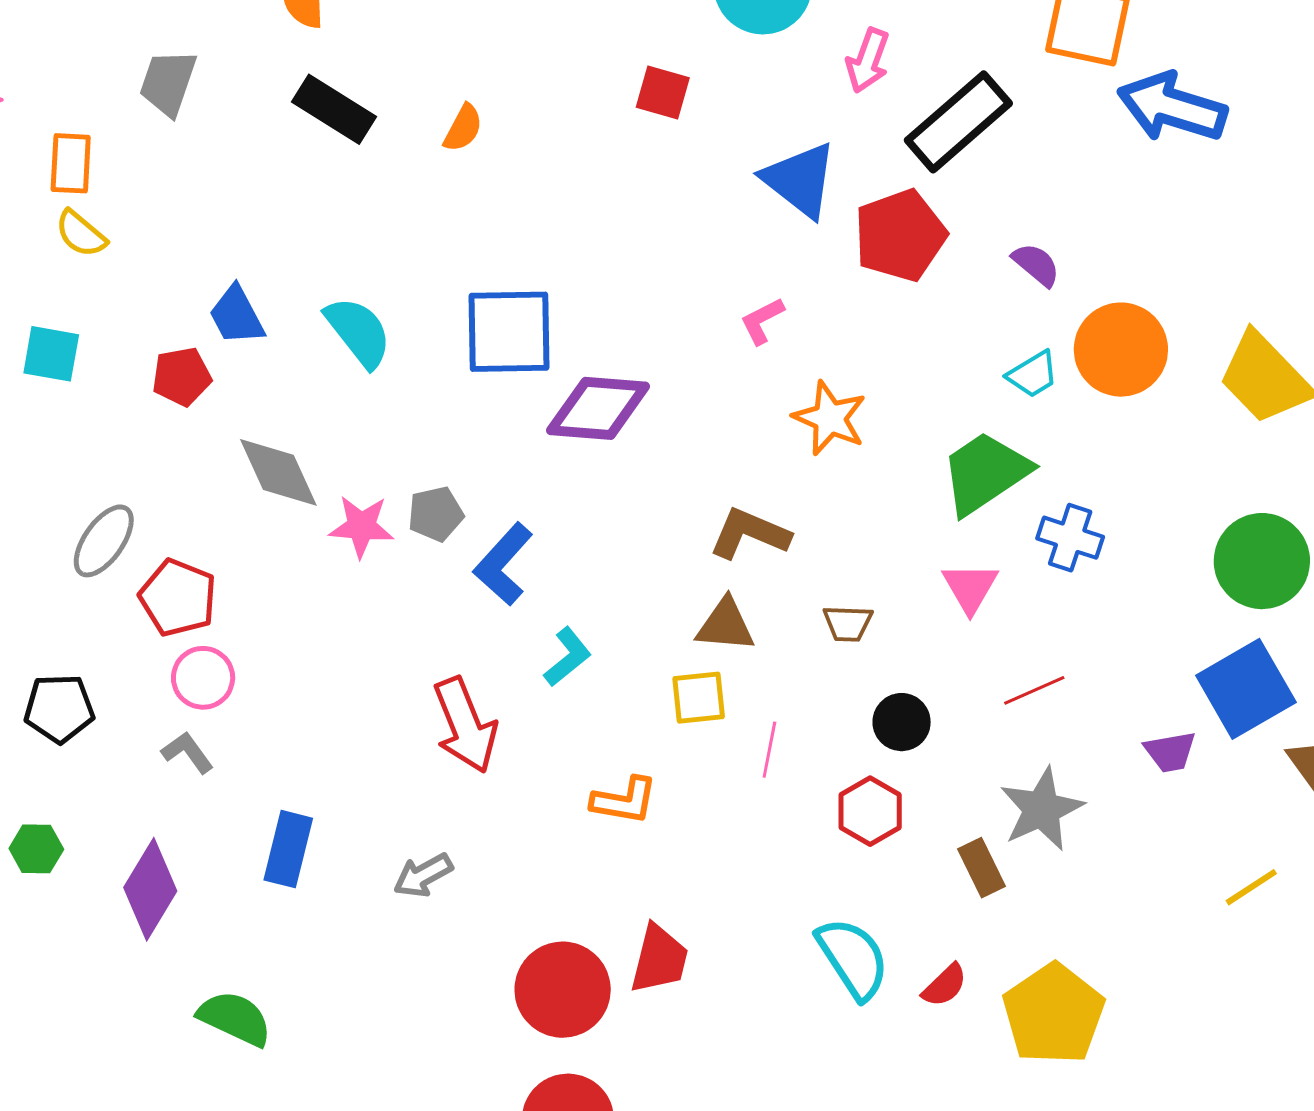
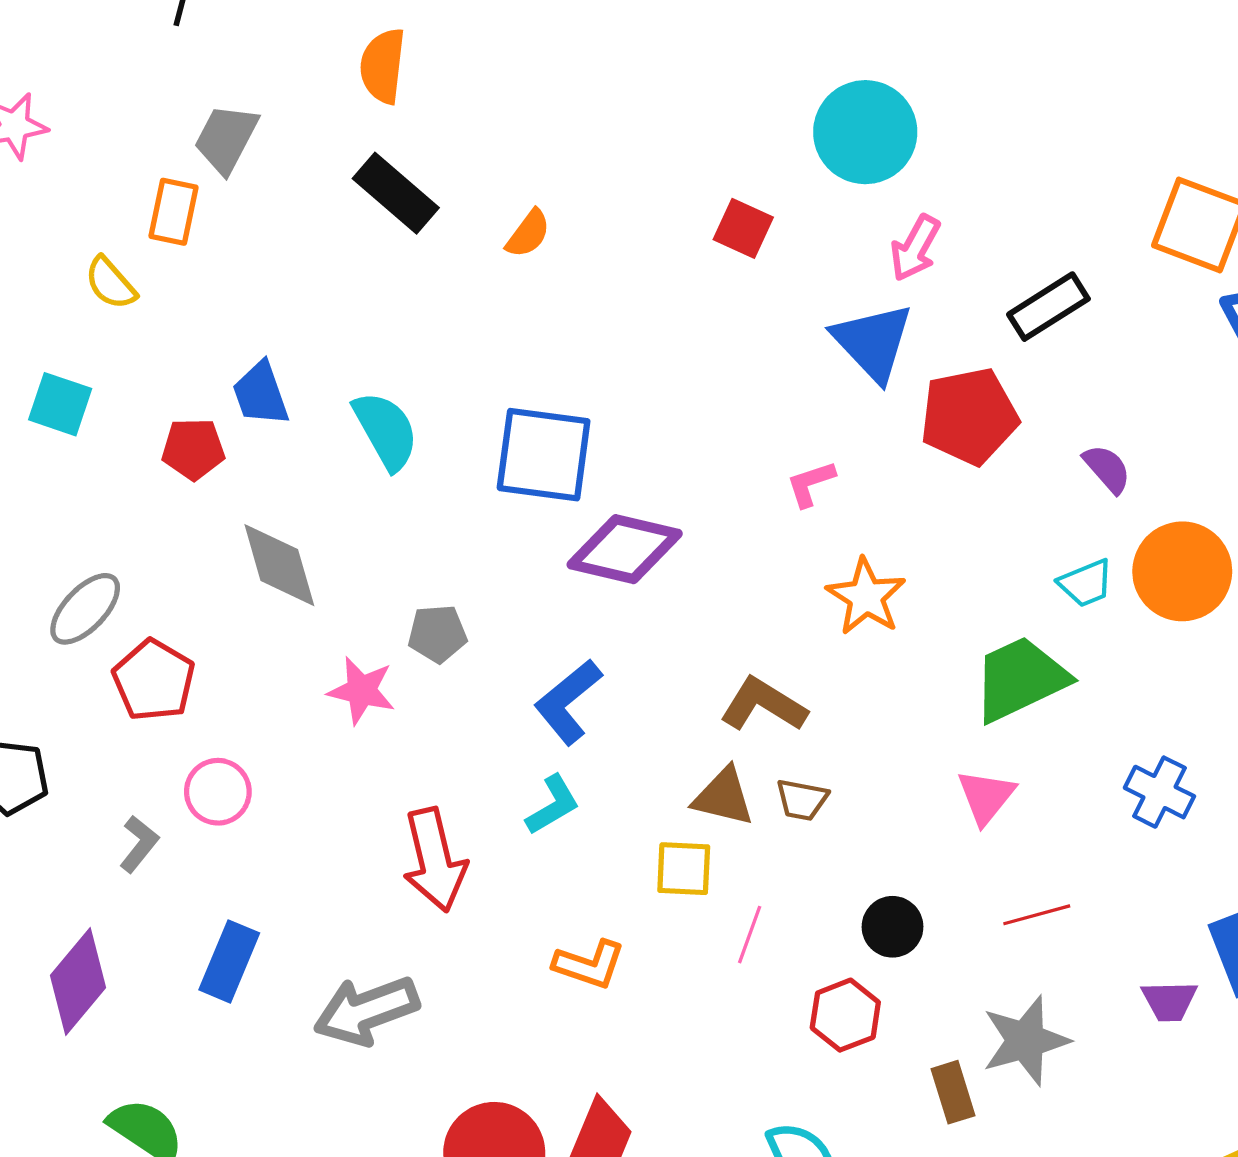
pink arrow: (868, 60) -> (915, 248), moved
black rectangle: (958, 122) -> (1048, 307), size x0.7
orange rectangle: (71, 163) -> (174, 212), moved
pink star: (361, 526) -> (361, 690), moved
blue cross: (1070, 538) -> (1159, 792), moved
blue L-shape: (503, 564) -> (568, 702), moved
brown trapezoid: (848, 623) -> (802, 800), moved
pink circle: (203, 678) -> (218, 792), moved
gray L-shape: (187, 752) -> (139, 844), turned 66
gray arrow: (423, 875) -> (366, 1011), size x1.6

